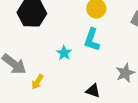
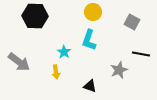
yellow arrow: (37, 82) -> (56, 72), moved, turned -40

